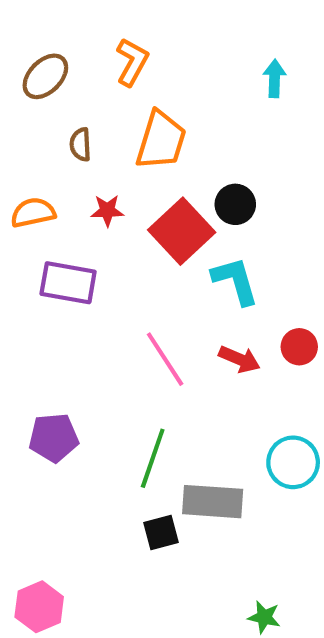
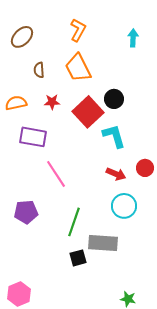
orange L-shape: (132, 62) -> (78, 30), moved
orange trapezoid: (161, 140) -> (78, 68), turned 136
pink line: (165, 359) -> (56, 174), moved
cyan circle: (293, 462) -> (124, 206), moved

